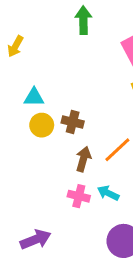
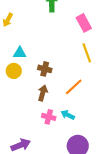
yellow circle: (42, 125) -> (14, 71), moved
brown arrow: (83, 159) -> (43, 93), moved

